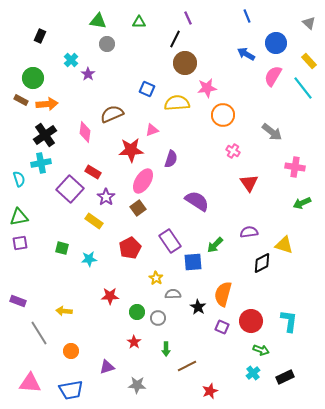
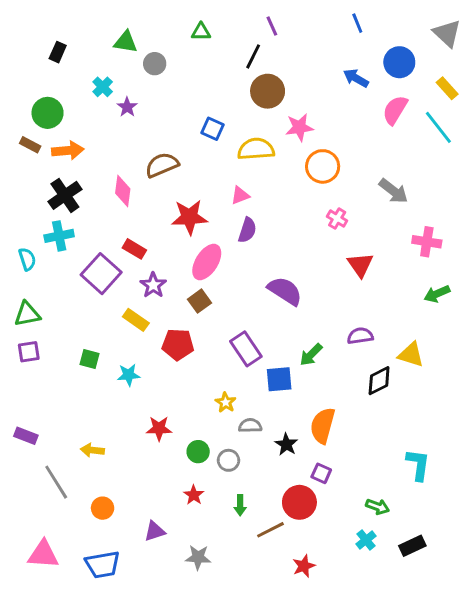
green triangle: (98, 21) -> (126, 42), moved
gray triangle: (309, 23) -> (447, 33), size x1.5
pink triangle: (152, 130) -> (240, 195), moved
red pentagon: (130, 248) -> (178, 344), moved, turned 30
red circle: (251, 321) -> (299, 502), moved

